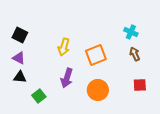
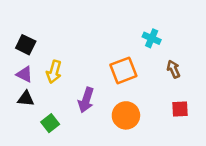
cyan cross: (131, 32) -> (152, 38), moved
yellow arrow: (64, 47) -> (54, 72), moved

